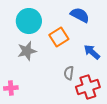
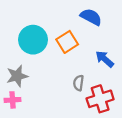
cyan circle: (29, 21) -> (33, 40), moved
gray star: (27, 51) -> (17, 76), moved

